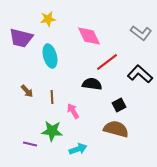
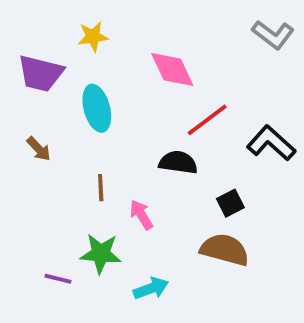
gray L-shape: (141, 33) -> (273, 35), moved
brown arrow: (27, 91) -> (39, 149), moved

